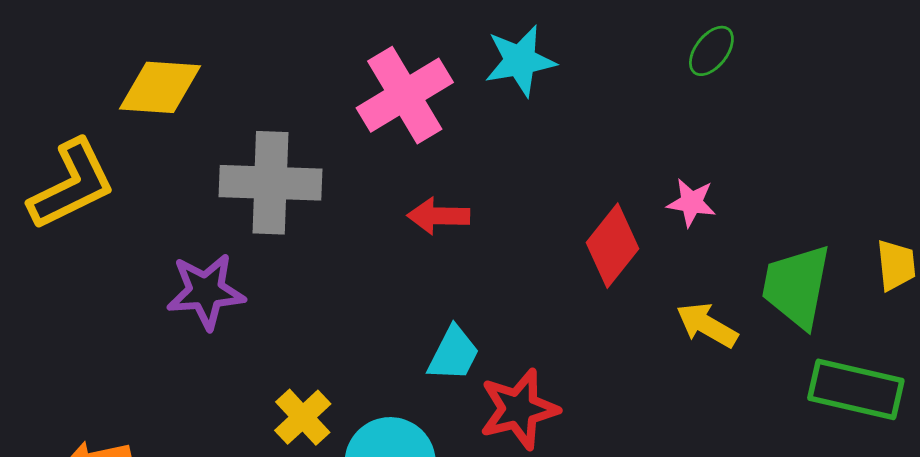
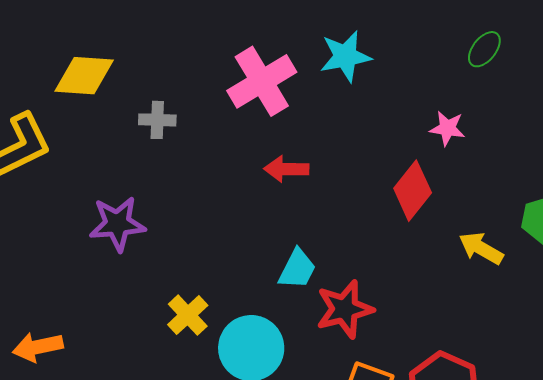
gray cross: (270, 183) -> (157, 120), moved, size x0.5
pink star: (691, 203) -> (447, 128), moved

